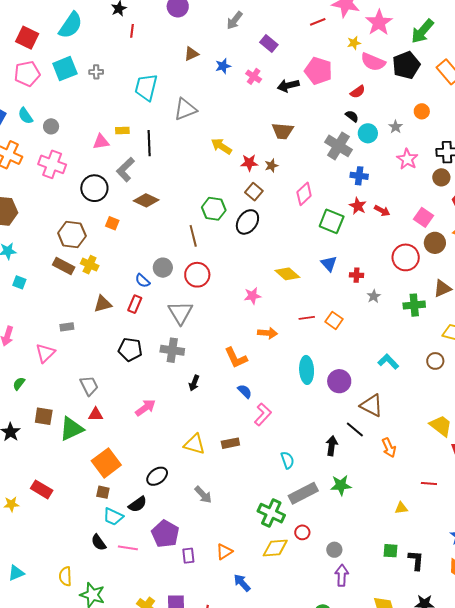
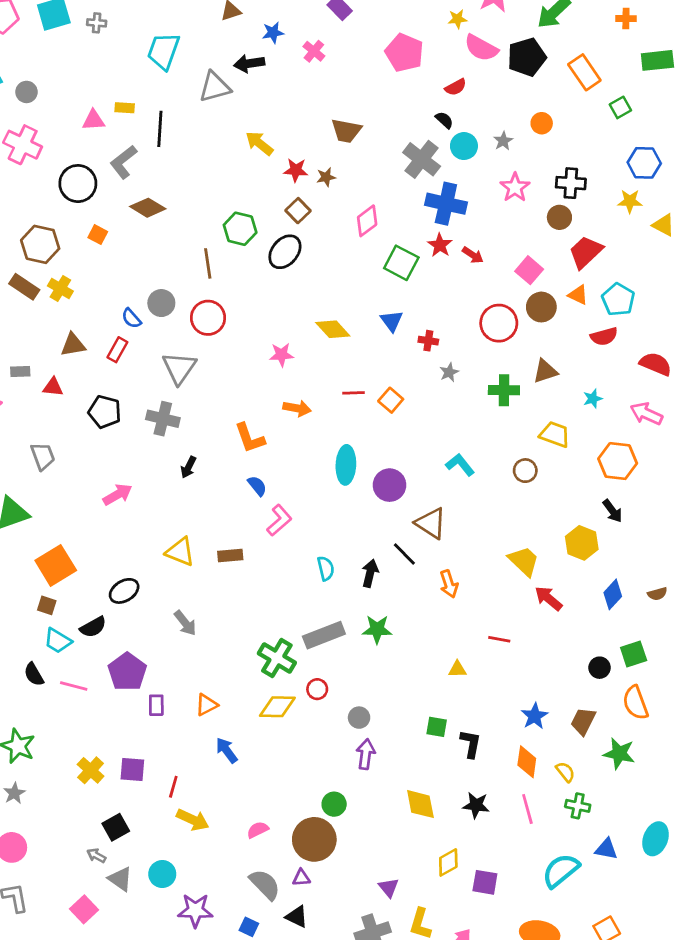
black arrow: (288, 86) -> (249, 63), moved
blue cross: (359, 176) -> (446, 204), size x1.6
red triangle: (96, 414) -> (53, 387), moved
cyan semicircle: (287, 460) -> (326, 568), moved

